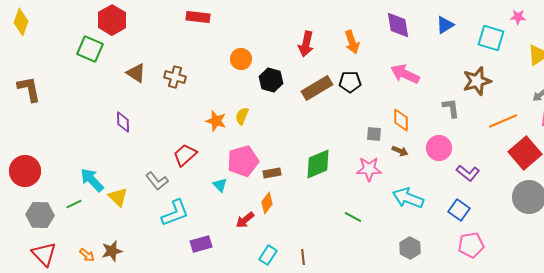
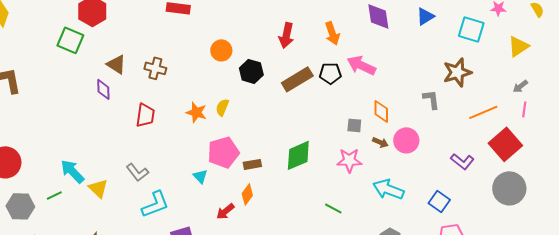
pink arrow: (405, 74) -> (361, 65), moved
purple diamond: (123, 122) -> (103, 89), moved
pink circle: (439, 148) -> (406, 140), moved
red trapezoid: (185, 155) -> (145, 115), moved, turned 140
purple L-shape: (468, 173) -> (462, 161), moved

